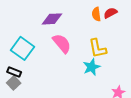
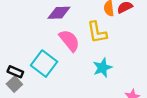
cyan square: (22, 48) -> (44, 64), moved
yellow L-shape: (98, 48) -> (97, 32), moved

